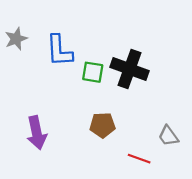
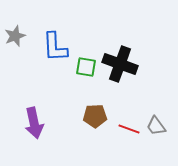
red line: (139, 159) -> (129, 129), moved

